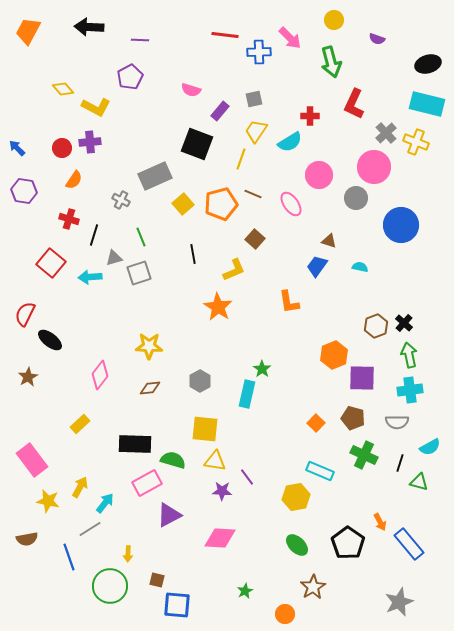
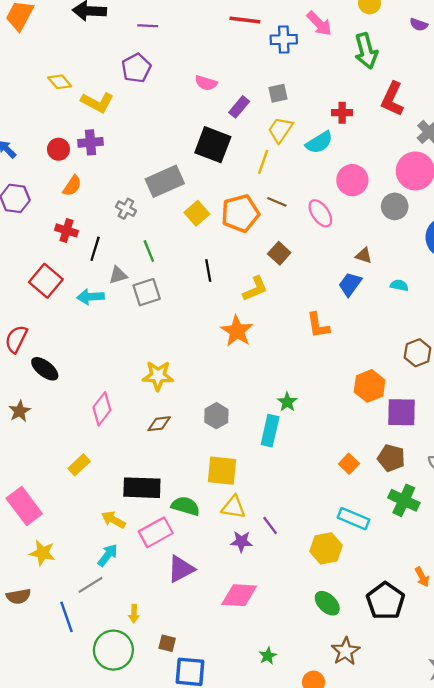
yellow arrow: (80, 487) -> (113, 520), moved, turned -90

